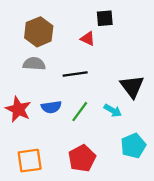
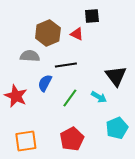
brown hexagon: (39, 32) -> (48, 33), moved
blue semicircle: (51, 107) -> (45, 83), moved, turned 126

